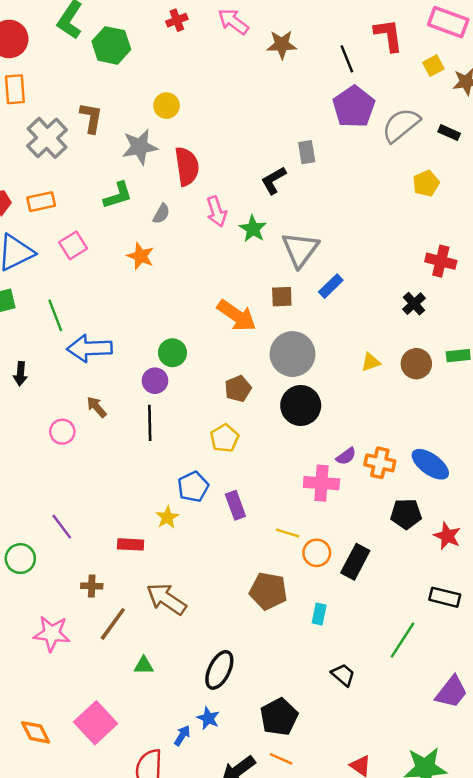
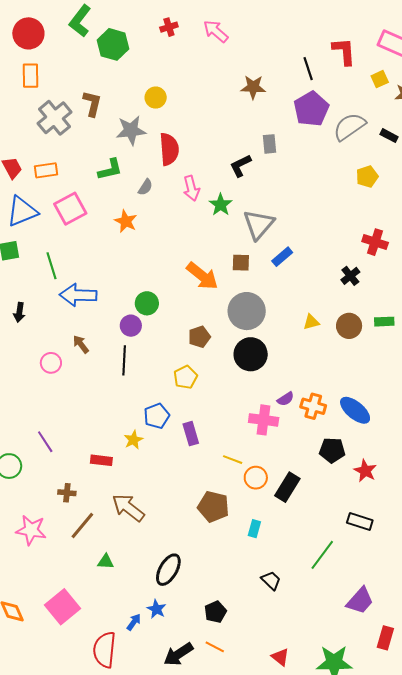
brown star: (282, 45) -> (253, 87), moved
pink square: (73, 245) -> (70, 209), size x1.4
black pentagon: (279, 717) -> (215, 612), size x0.7

